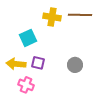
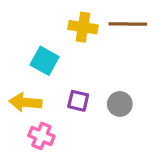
cyan square: (28, 38) -> (45, 61), turned -36
purple square: (38, 63) -> (78, 101), moved

